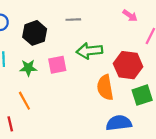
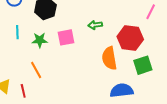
green arrow: (89, 51) -> (95, 25), size x0.6

